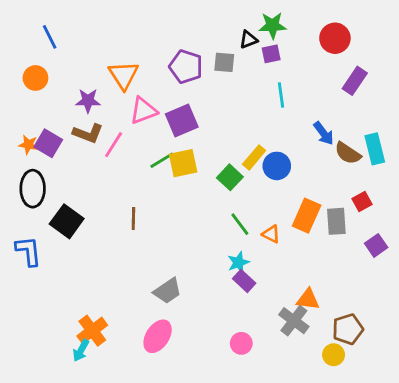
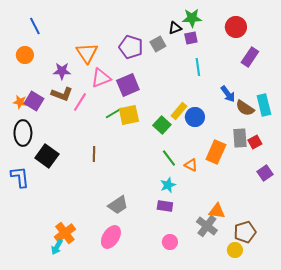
gray square: (224, 62) -> (158, 44), turned -35
gray rectangle: (336, 221) -> (240, 138), moved
purple rectangle: (244, 281) -> (165, 206), moved, turned -35

